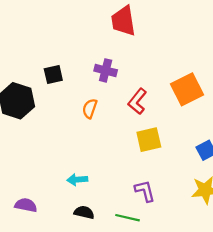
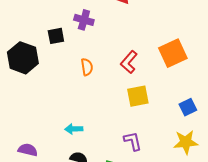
purple cross: (106, 70) -> (84, 20), moved
orange semicircle: (90, 109) -> (87, 67), turned 150

